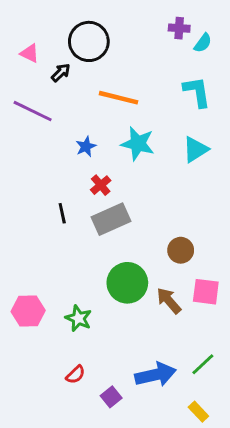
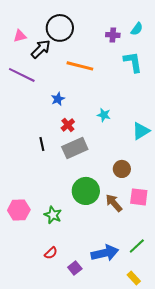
purple cross: (179, 28) -> (113, 35), moved
pink triangle: (30, 53) -> (20, 36), turned -40
black arrow: (61, 73) -> (41, 49), size x1.5
cyan star: (138, 144) -> (104, 115), moved, size x0.6
cyan triangle: (195, 150) -> (141, 131), moved

